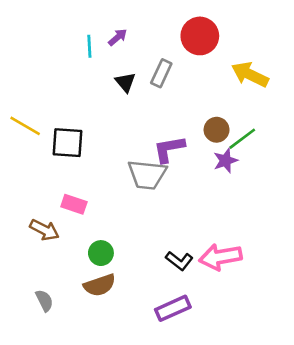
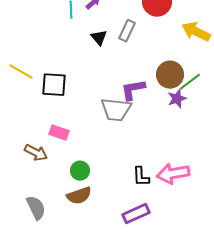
brown circle: (217, 130) -> (170, 75), size x1.4
black L-shape: (179, 261) -> (141, 177), turned 50
gray semicircle: (44, 301) -> (36, 208), size x1.4

